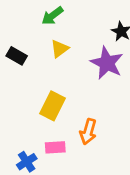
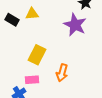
yellow triangle: (60, 49) -> (32, 14), moved, turned 32
pink rectangle: (55, 147) -> (32, 80), moved

